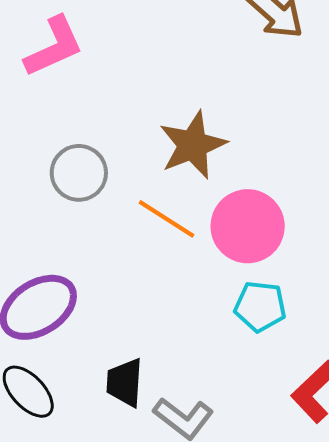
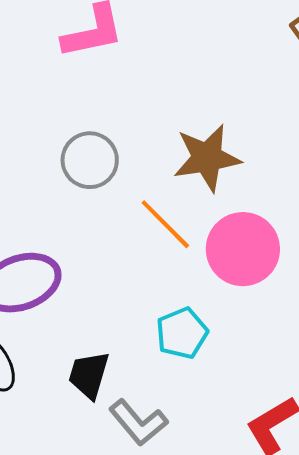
cyan pentagon: (260, 306) -> (182, 333), moved, turned 30

